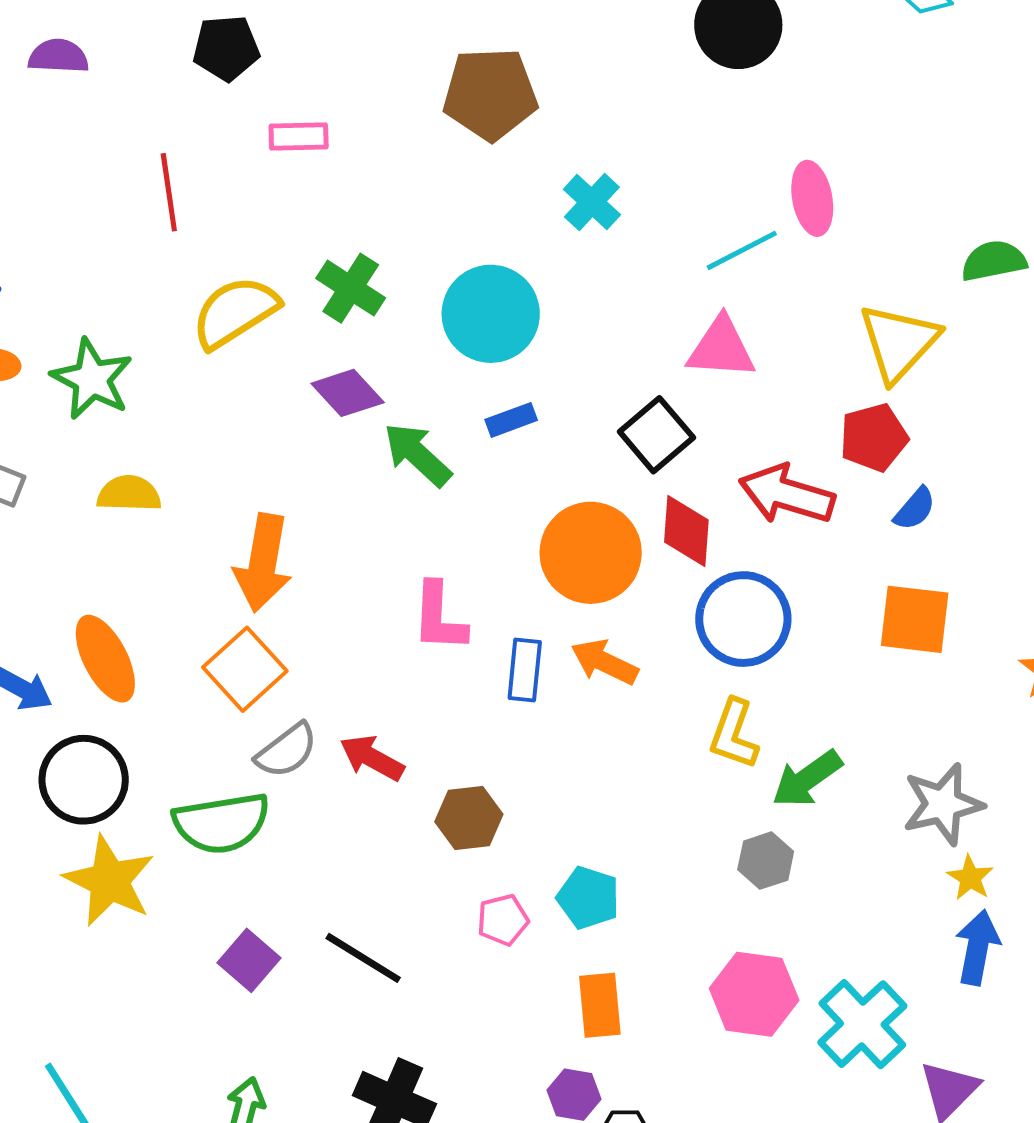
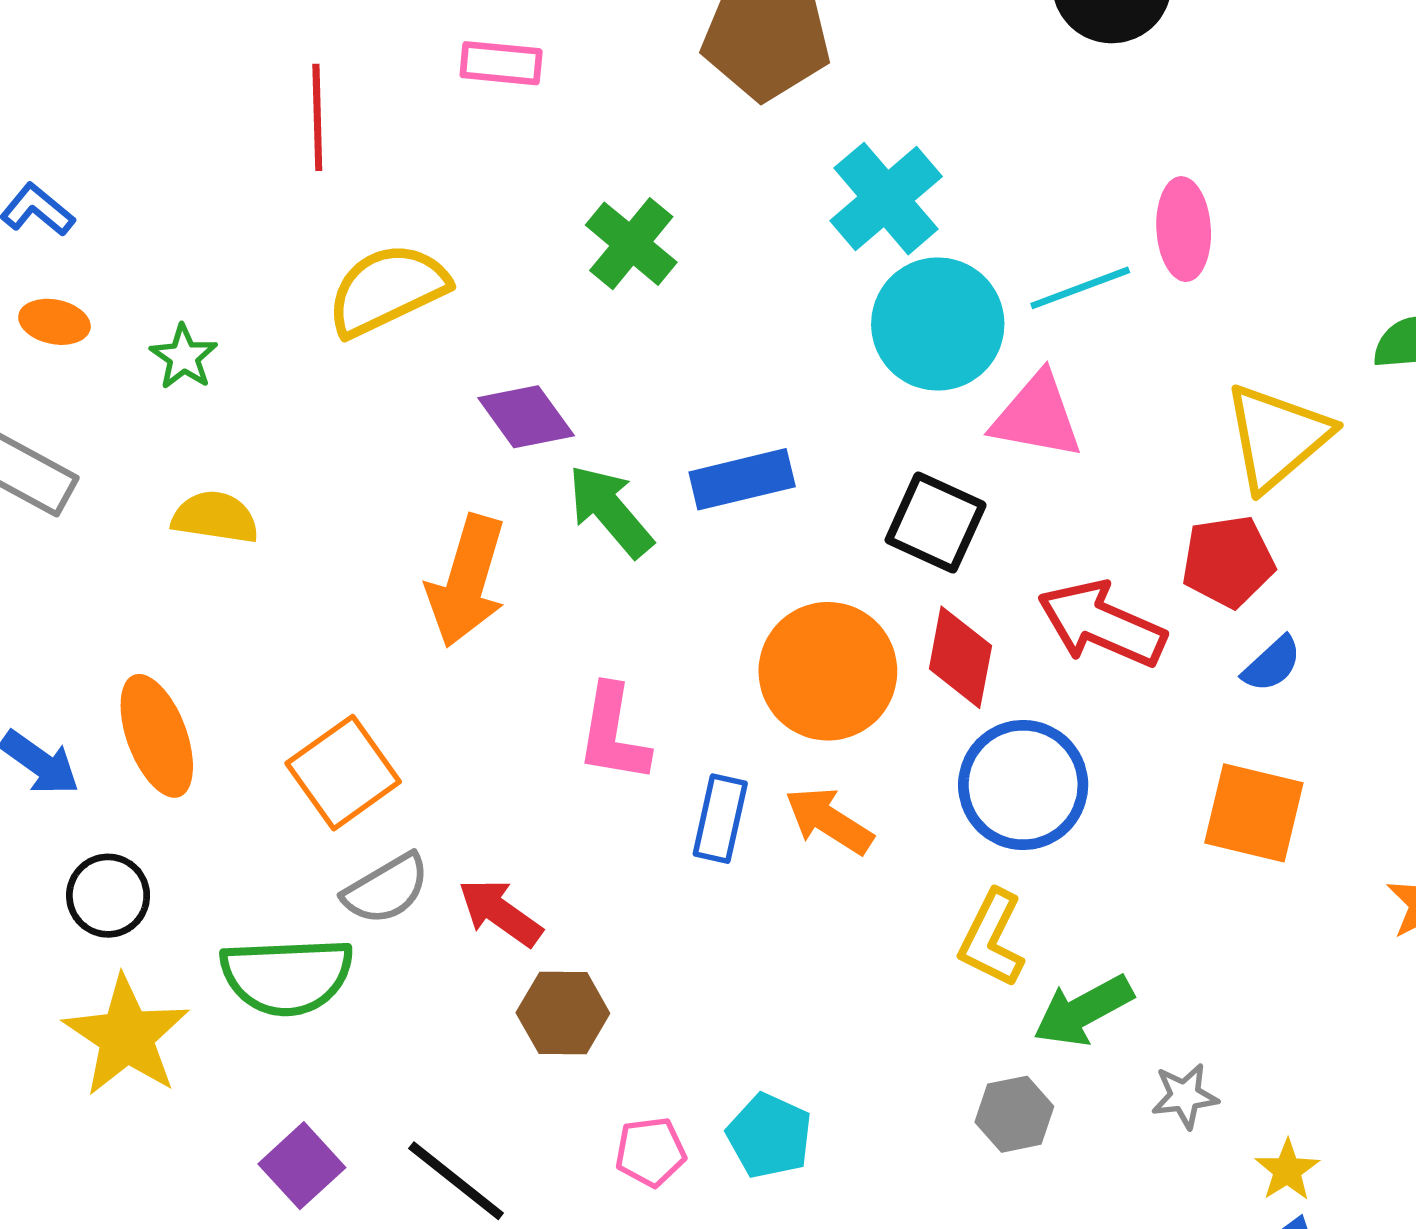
cyan cross: (592, 202) -> (886, 199), size x1.4
green cross: (351, 288) -> (631, 244), moved
cyan circle: (491, 314) -> (938, 324), moved
green star: (92, 379) -> (184, 357), size x0.6
blue rectangle: (511, 420) -> (742, 479), size x1.5
black square: (656, 435) -> (936, 523), turned -32
orange arrow: (263, 563) -> (467, 581), moved
black circle: (84, 780) -> (108, 896), size x0.7
gray star: (943, 804) -> (1185, 1096), moved, size x0.6
brown hexagon: (469, 818) -> (563, 1013), moved

